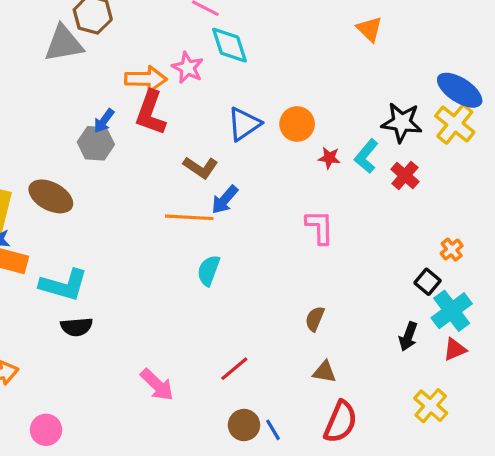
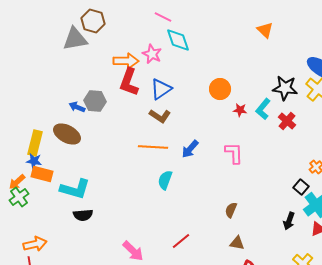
blue arrow: (104, 121) -> (77, 107), moved, turned 77
blue triangle: (244, 124) -> (161, 89), moved
blue arrow: (225, 200) -> (190, 149), moved

